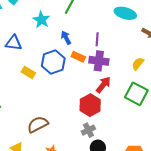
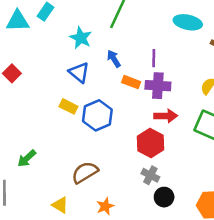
blue triangle: (14, 43) -> (79, 73), moved, turned 36
blue hexagon: (53, 62) -> (97, 115), moved
red arrow: (103, 85) -> (166, 116), turned 54
gray cross: (88, 130) -> (150, 175), turned -32

